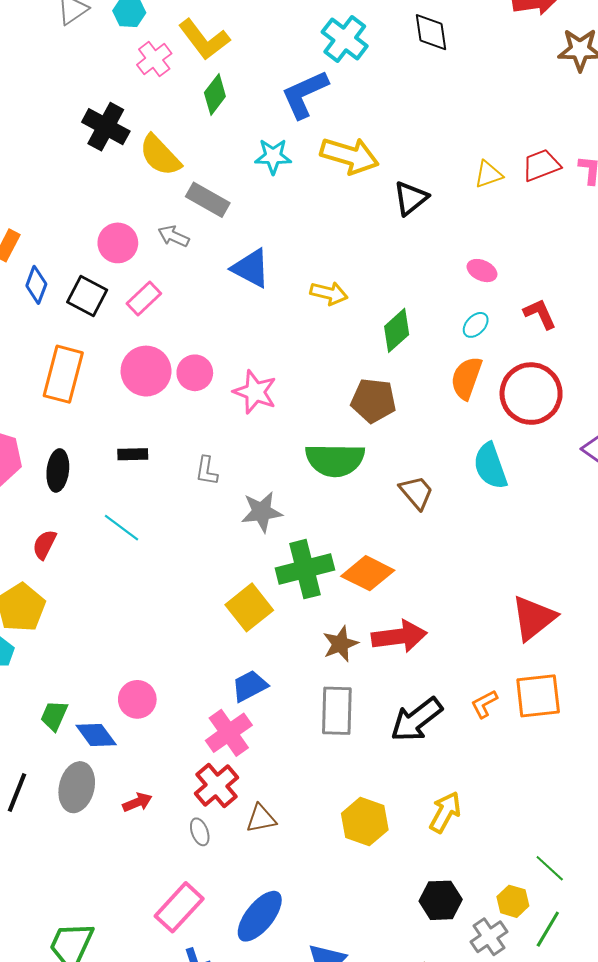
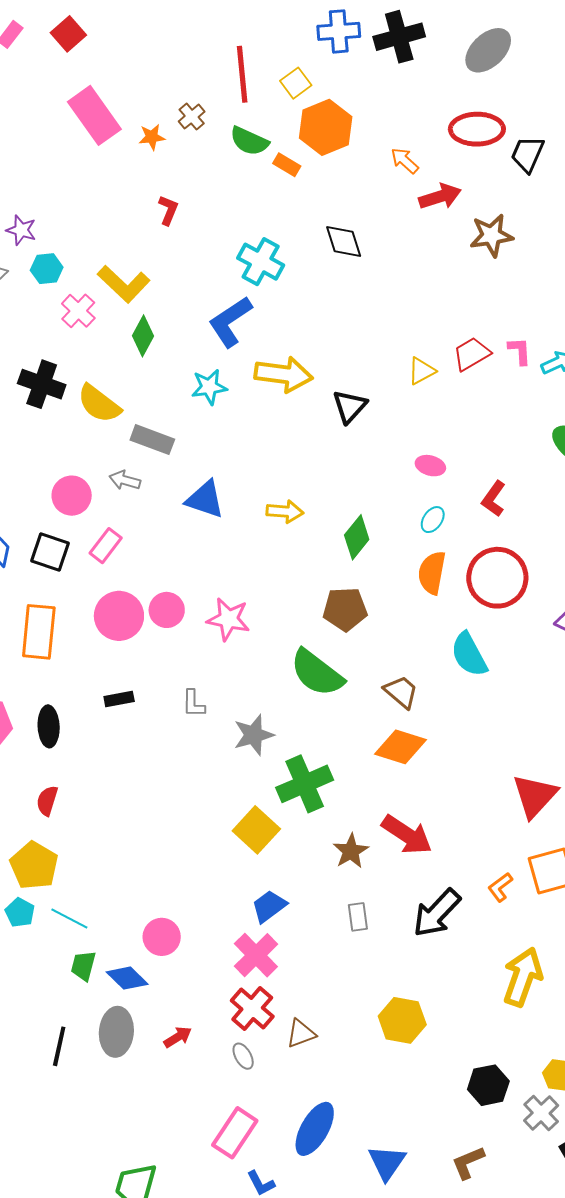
red L-shape: (540, 314) -> (494, 499), turned -111
green semicircle: (335, 460) -> (317, 673), turned 46
cyan line: (122, 528) -> (69, 918), moved
orange diamond: (368, 573) -> (401, 747), moved
red arrow: (399, 636) -> (407, 835), turned 50
gray rectangle: (337, 711) -> (358, 917), size x0.6
yellow arrow: (445, 812) -> (523, 977), moved, size x1.4

